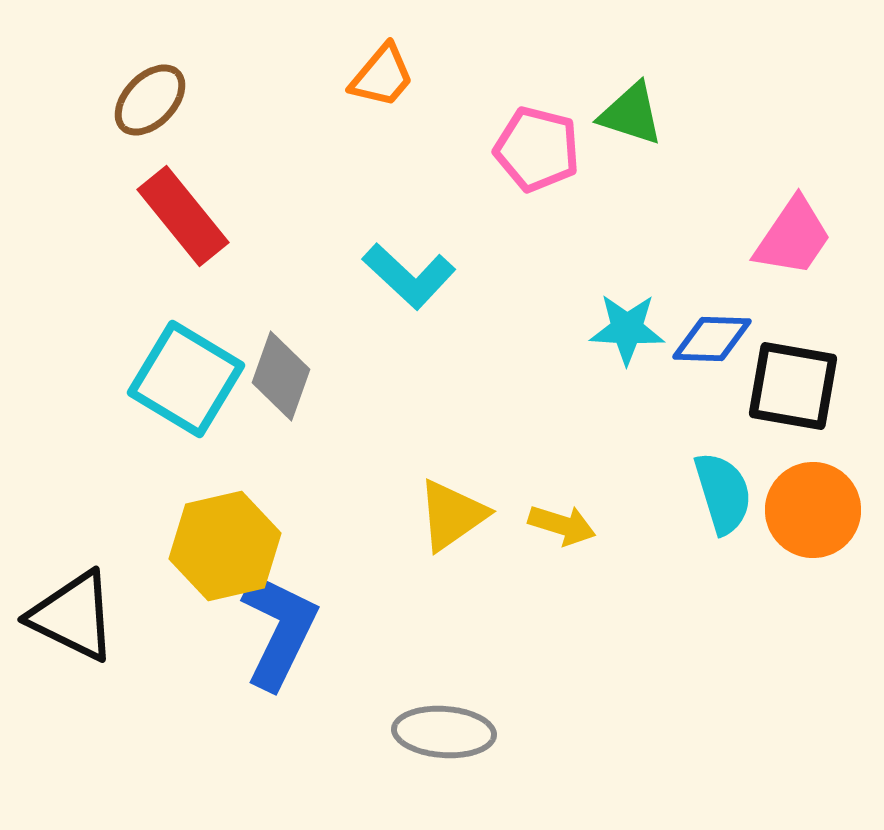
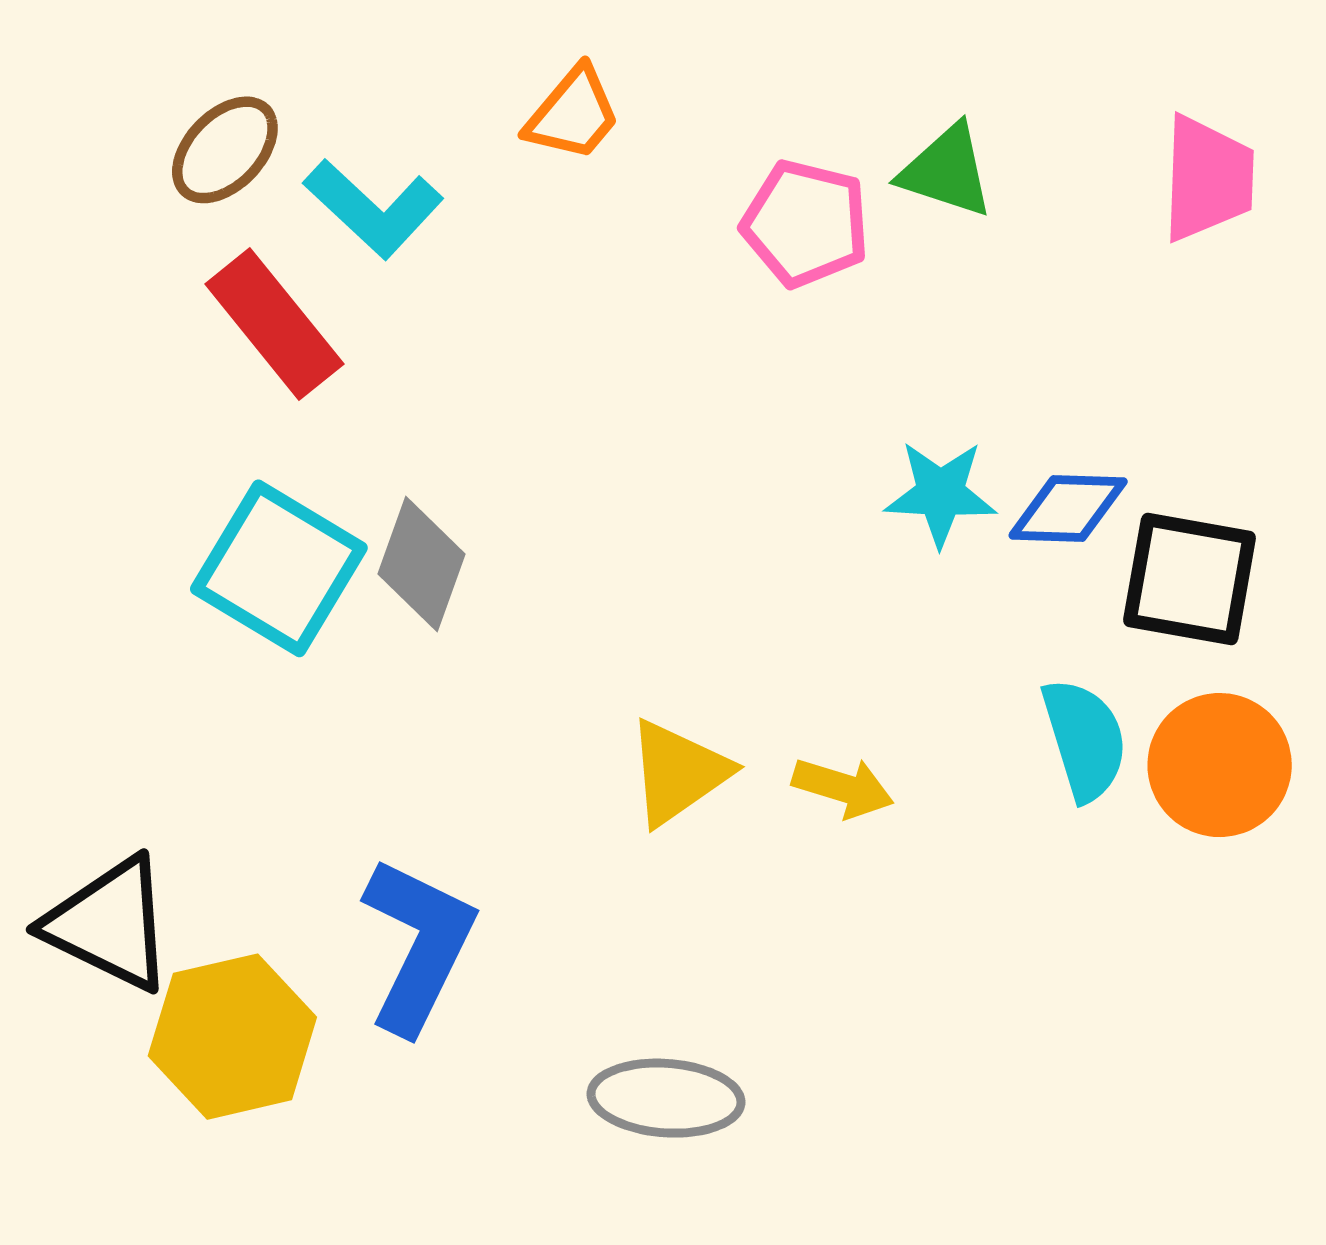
pink trapezoid: (793, 237) -> (1208, 178), moved, turned -32
cyan L-shape: (409, 276) -> (373, 208), moved
yellow hexagon: (225, 546) -> (232, 1037), moved

